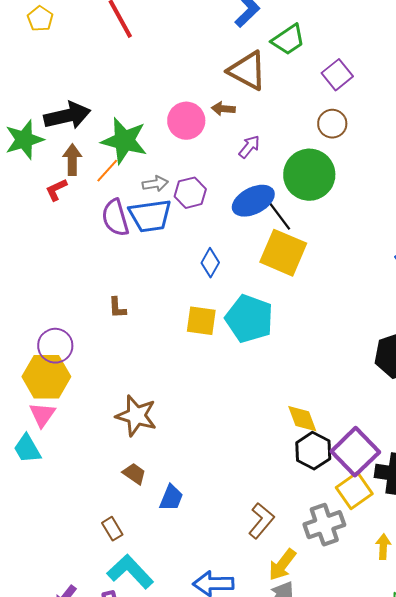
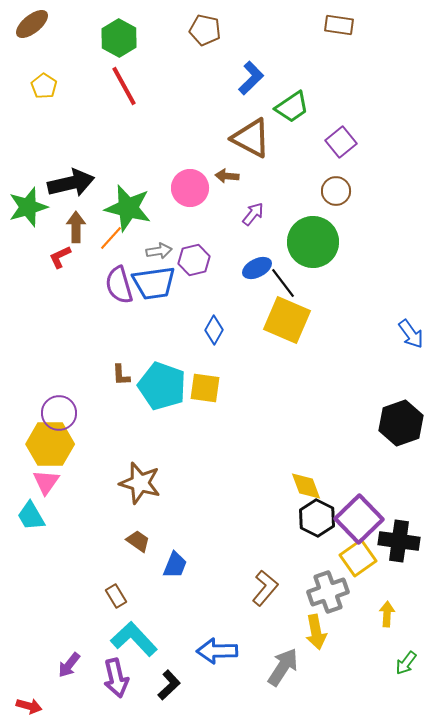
blue ellipse: (253, 201) -> (257, 268), size x0.7
cyan pentagon: (249, 319) -> (162, 386), moved
yellow arrow: (282, 565) -> (316, 632), moved, turned -48

